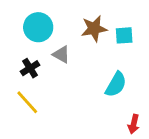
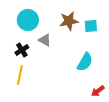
yellow line: (27, 102) -> (20, 75), turned 54
red arrow: (134, 124) -> (98, 91), turned 40

